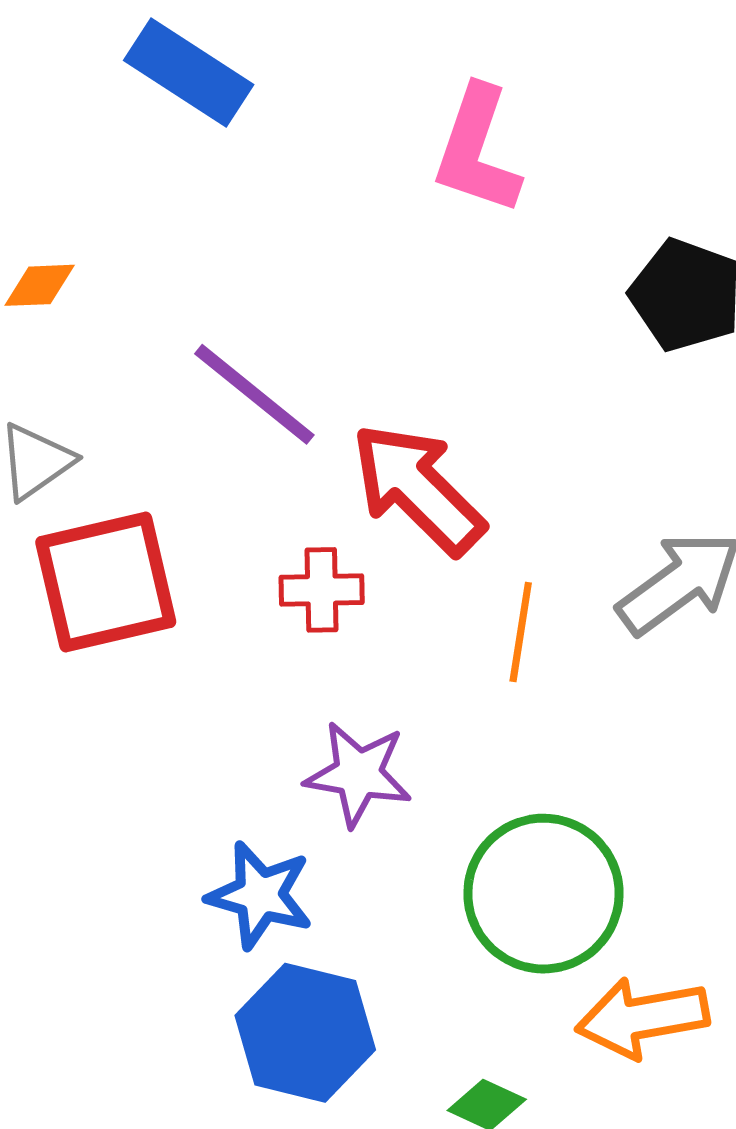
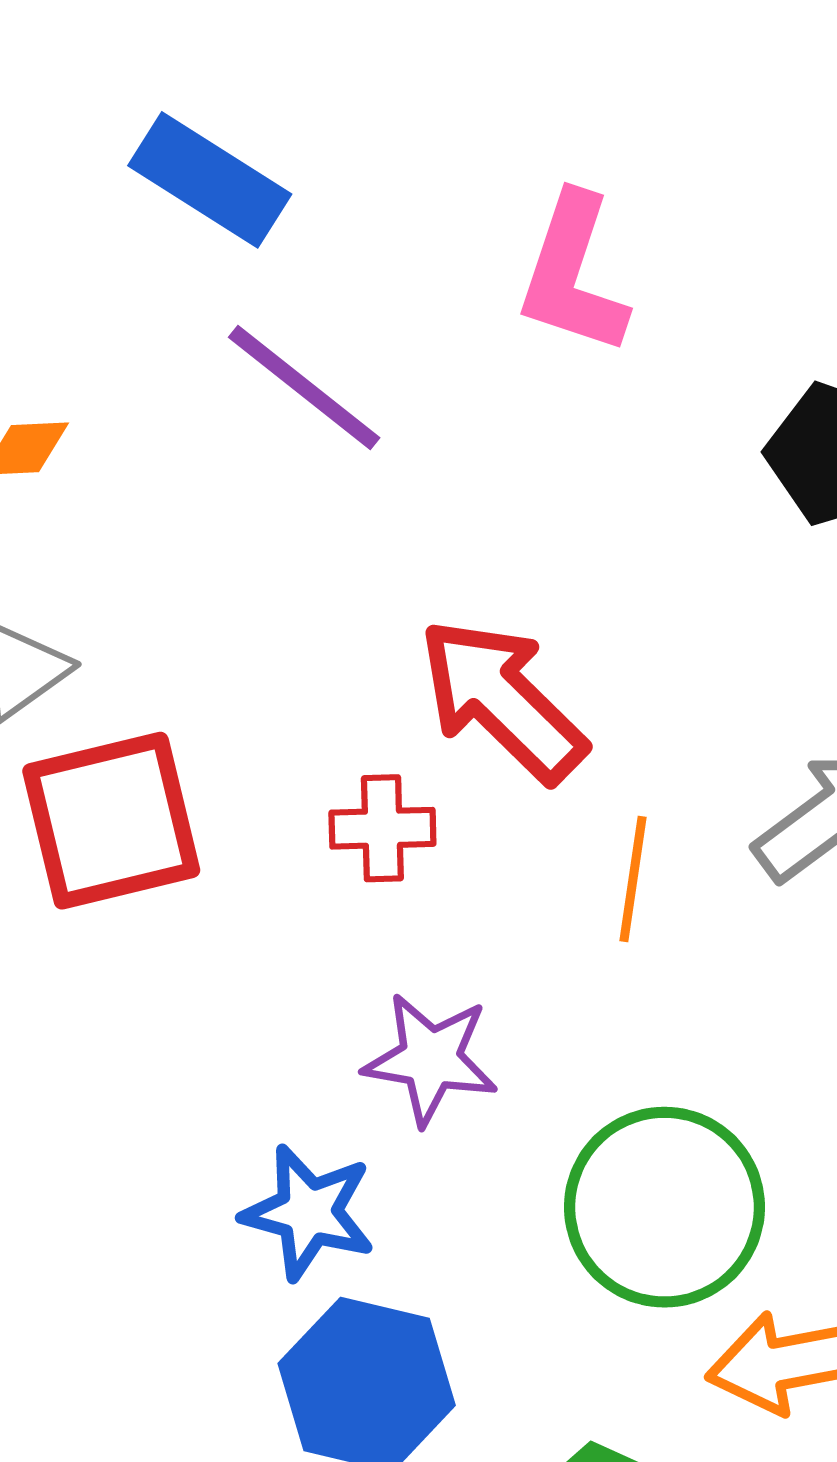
purple line: (254, 394) -> (304, 387), moved

